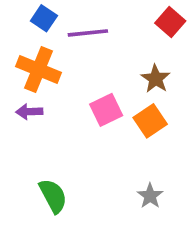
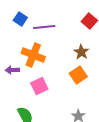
orange cross: (38, 70) -> (33, 55), moved
pink square: (106, 110) -> (39, 86), moved

